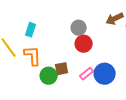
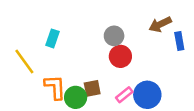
orange L-shape: (33, 56) -> (55, 87), moved

